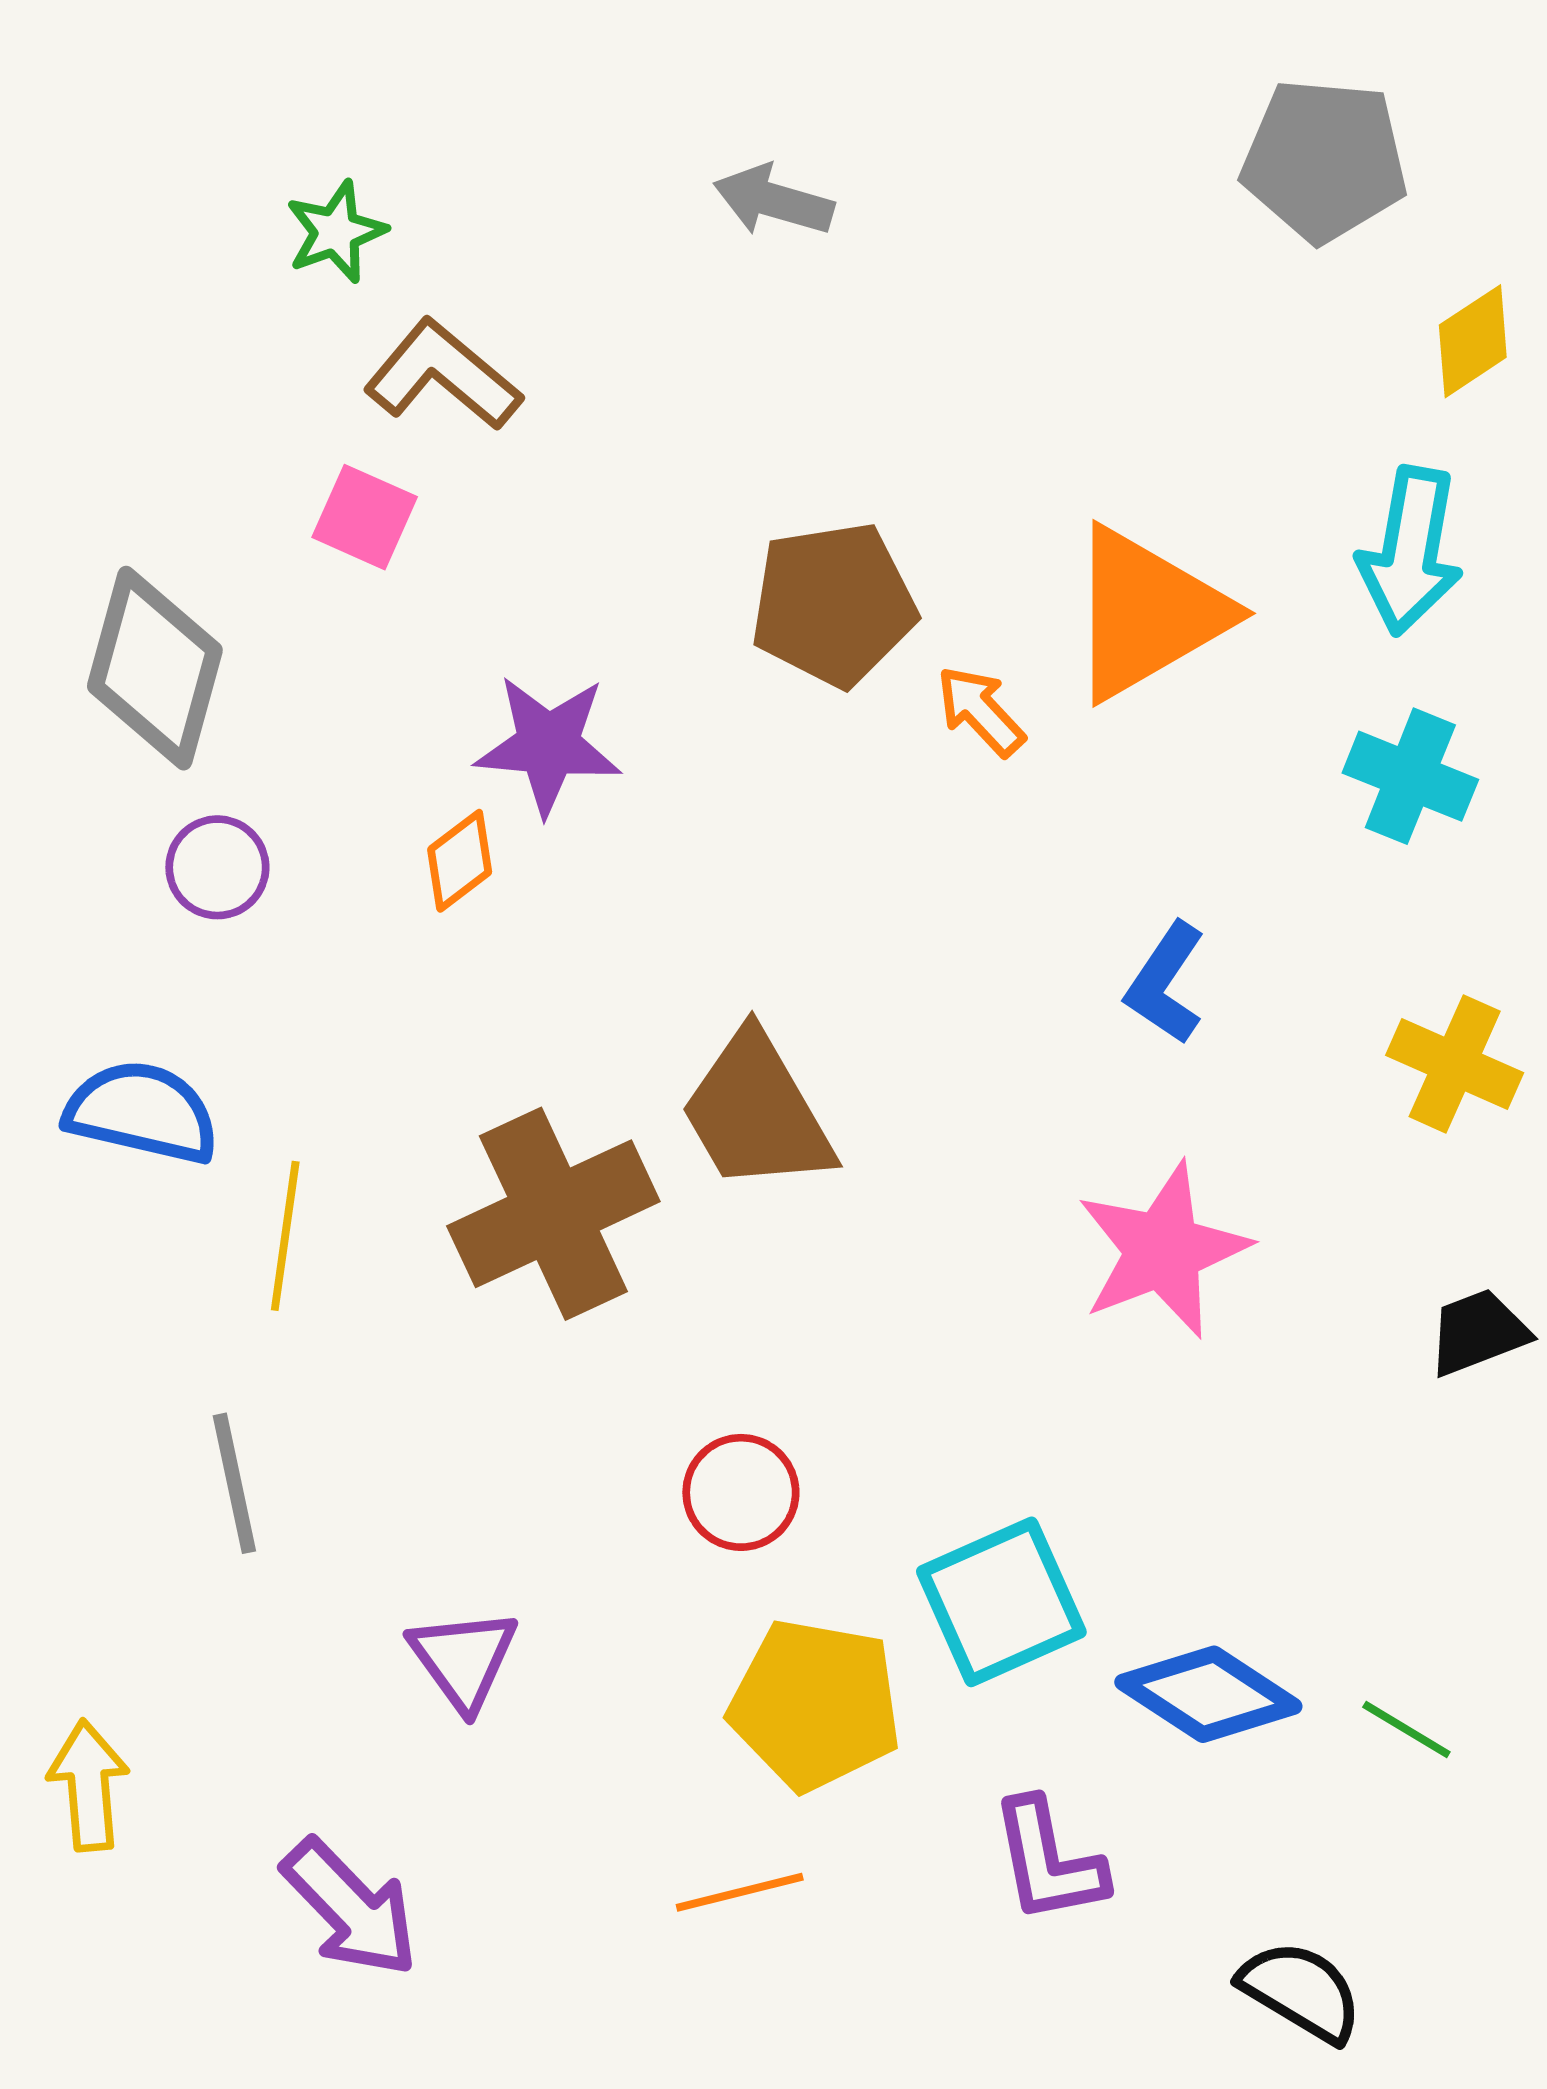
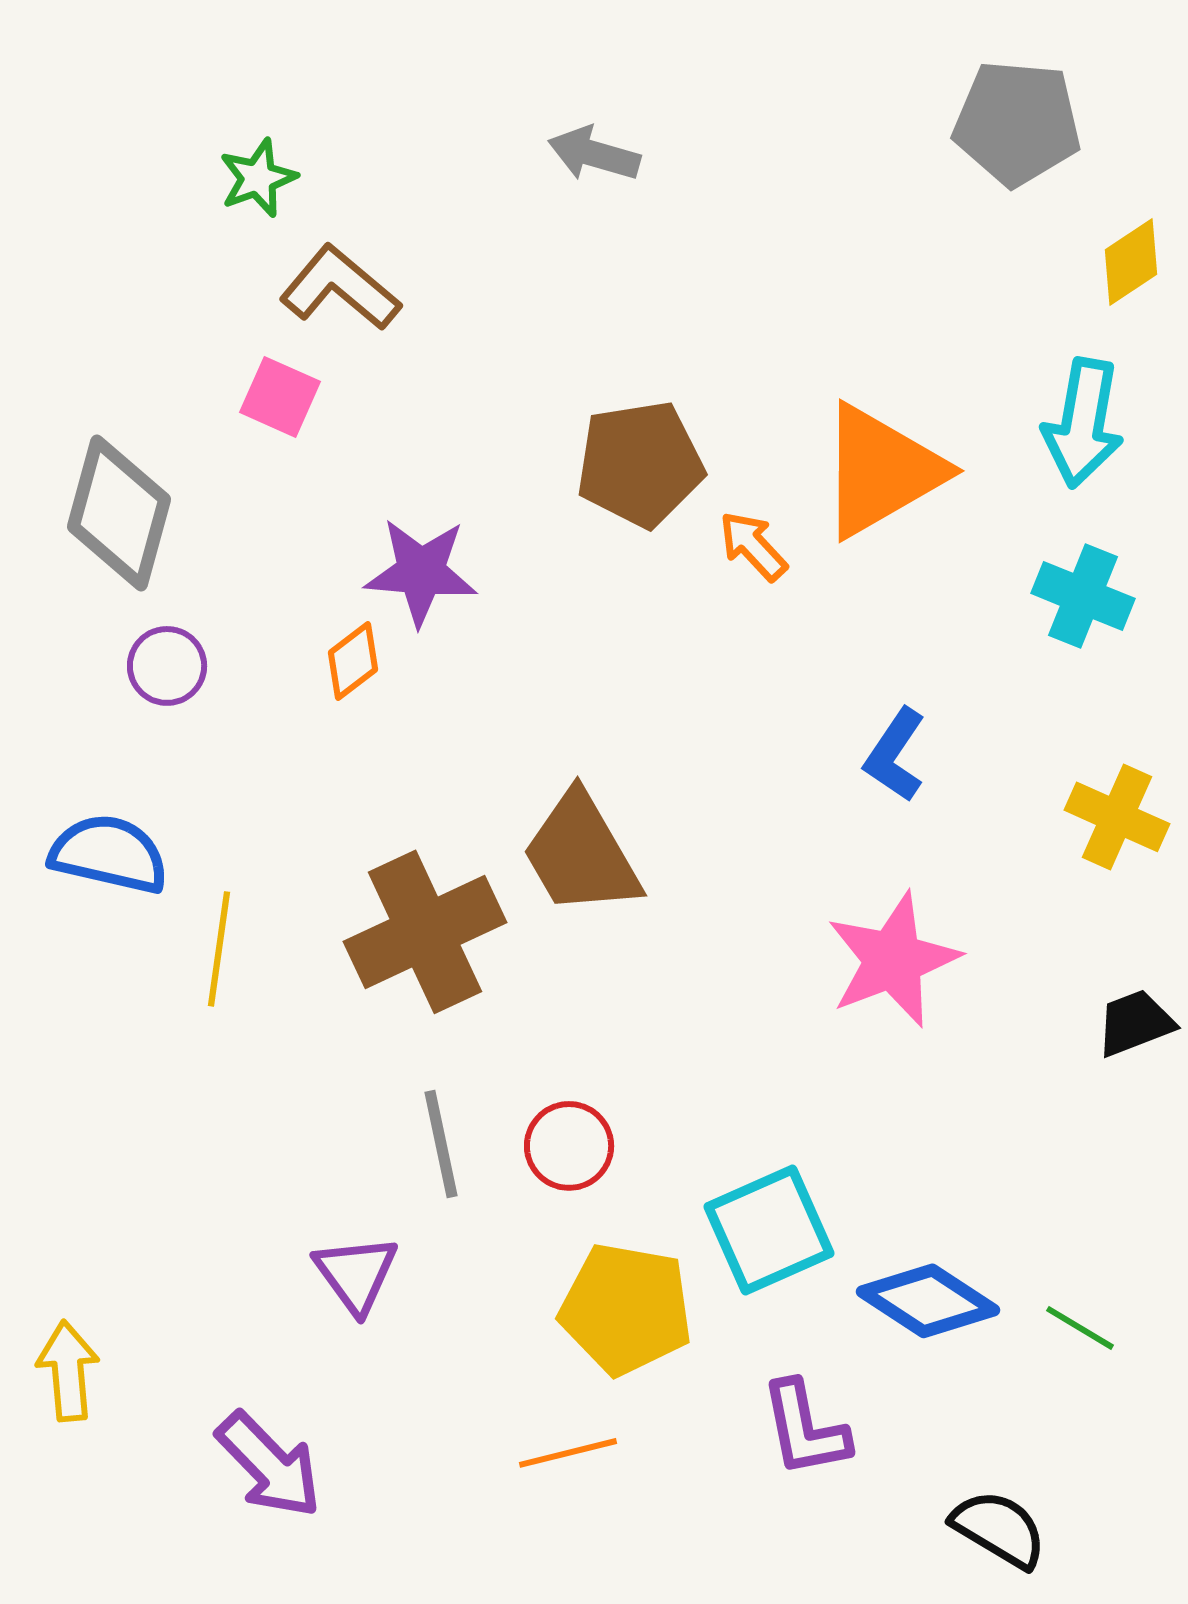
gray line: (234, 1483) -> (441, 1144), moved

